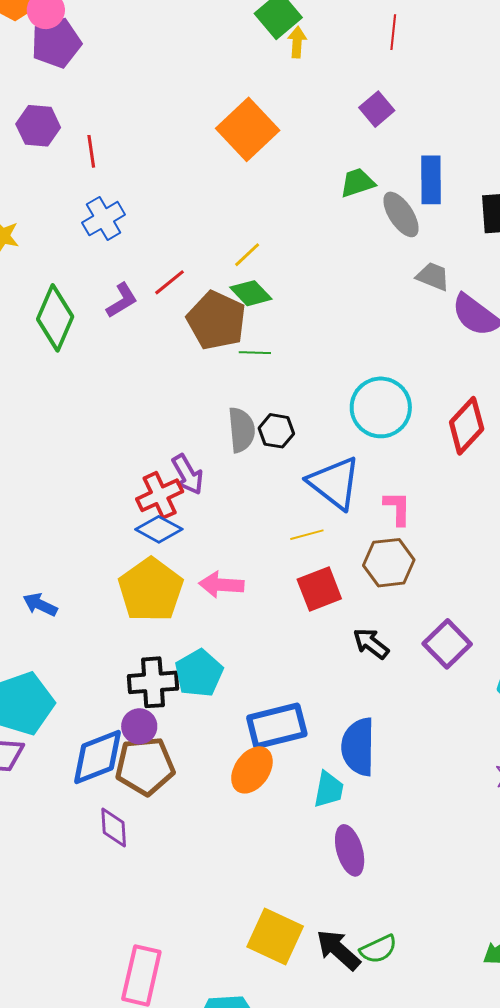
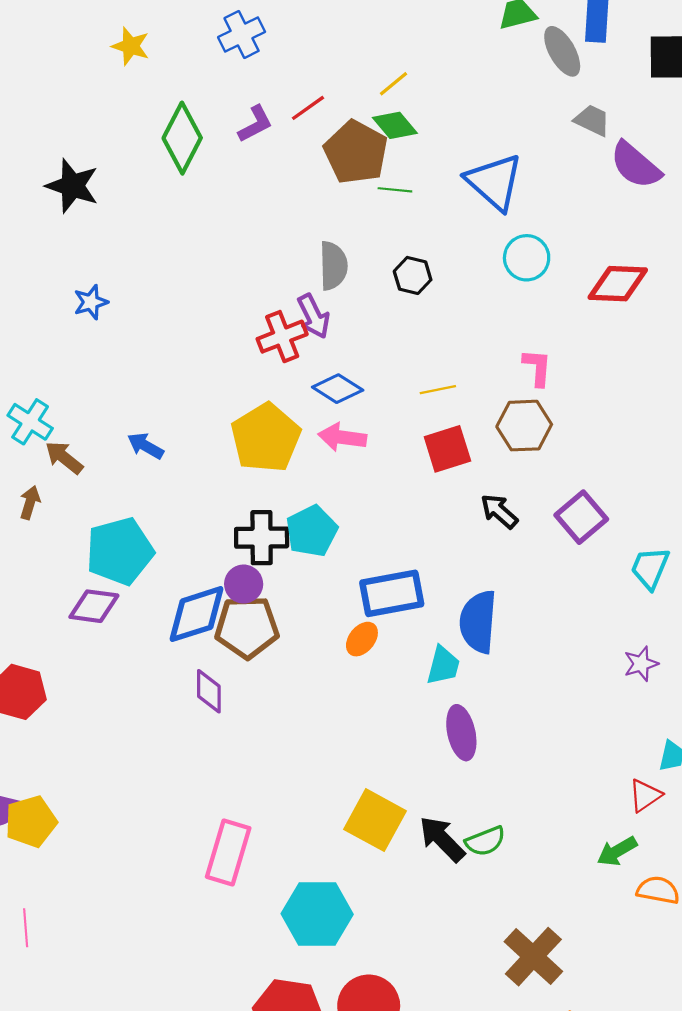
cyan circle: (381, 407) -> (527, 258), size x0.7
red diamond: (467, 426) -> (618, 284), turned 46
gray semicircle: (241, 430) -> (333, 266), moved
blue triangle: (334, 483) -> (494, 182), moved
blue diamond: (159, 529) -> (338, 389), moved
orange ellipse: (252, 770) -> (362, 639), size x0.7

